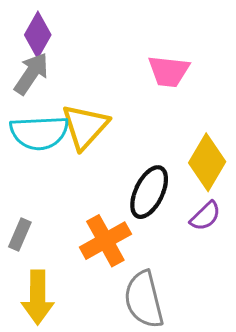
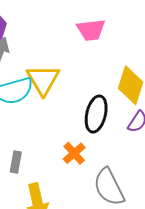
orange cross: (105, 241) -> (74, 153), size x0.7

